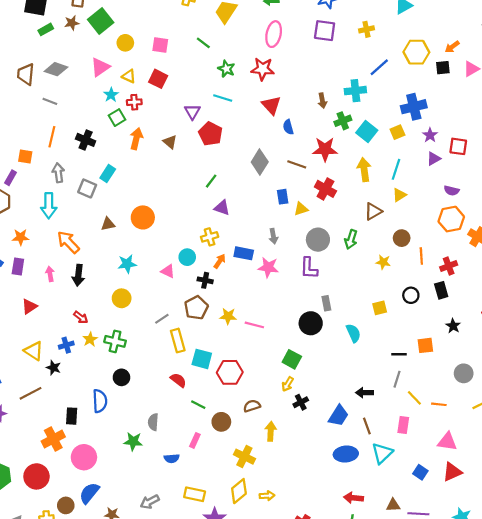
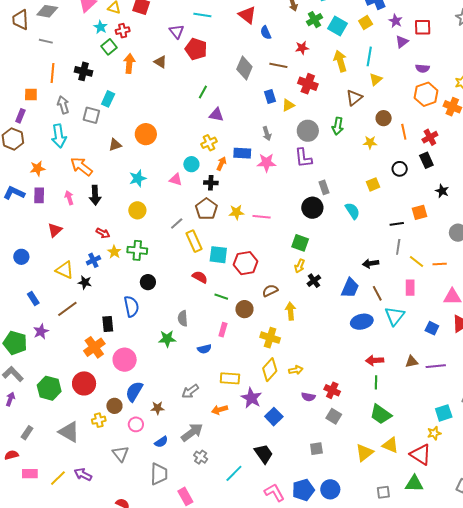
red star: (325, 149) -> (302, 48), size x0.6

